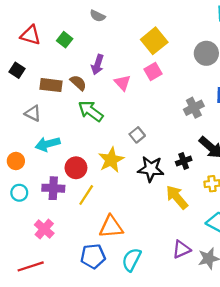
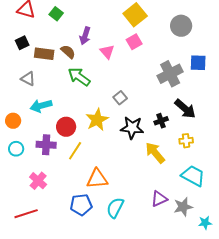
black square: (17, 70) -> (22, 43), moved, turned 32
gray cross: (194, 108) -> (170, 74), size x1.4

